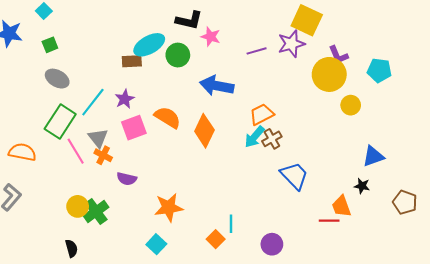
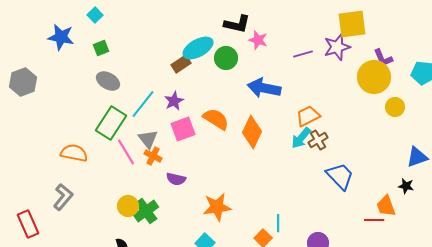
yellow square: (307, 20) -> (352, 24), turned -32
brown rectangle: (132, 61) -> (181, 64), turned -30

